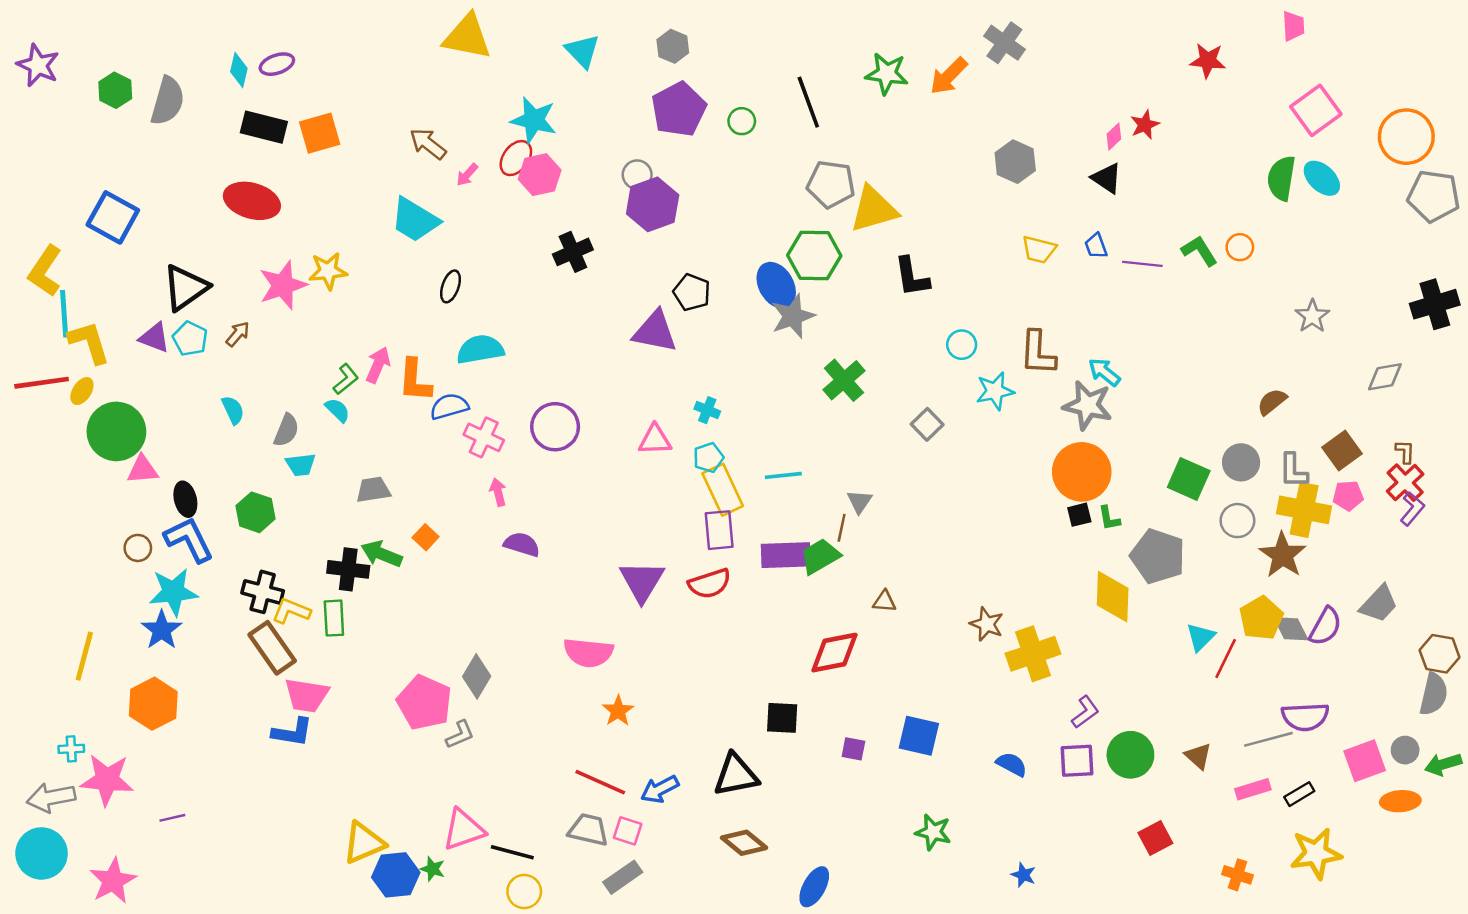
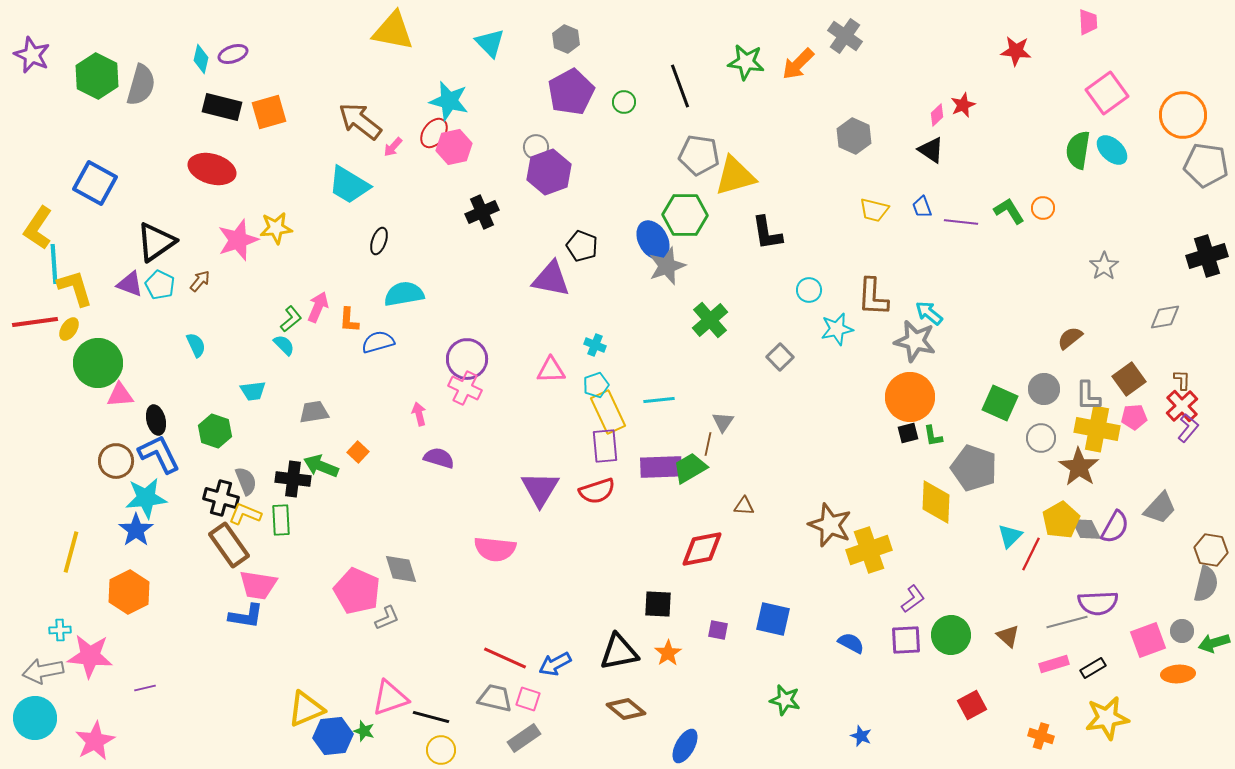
green hexagon: (115, 90) -> (97, 76), size x1.5
brown arrow: (428, 144) -> (360, 121), size x1.4
orange L-shape: (415, 380) -> (349, 320), size x0.7
gray semicircle: (286, 430) -> (246, 481), moved, turned -44
pink cross: (484, 437) -> (465, 388), moved
brown circle: (138, 548) -> (116, 461), size x1.5
brown star: (987, 624) -> (830, 525), size x1.5
gray diamond: (477, 676) -> (401, 569), turned -48
orange star: (618, 711) -> (668, 653), moved

